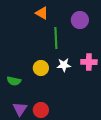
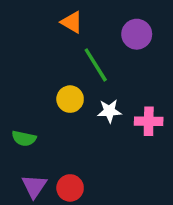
green line: (56, 38) -> (96, 65), turned -30
pink cross: (89, 62) -> (149, 121), moved
yellow circle: (41, 68) -> (70, 99), moved

